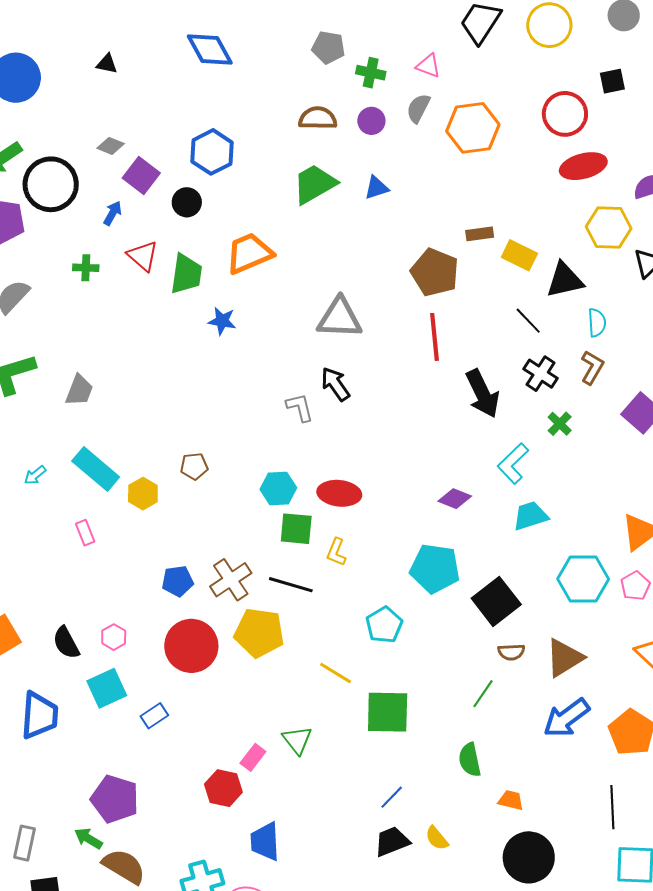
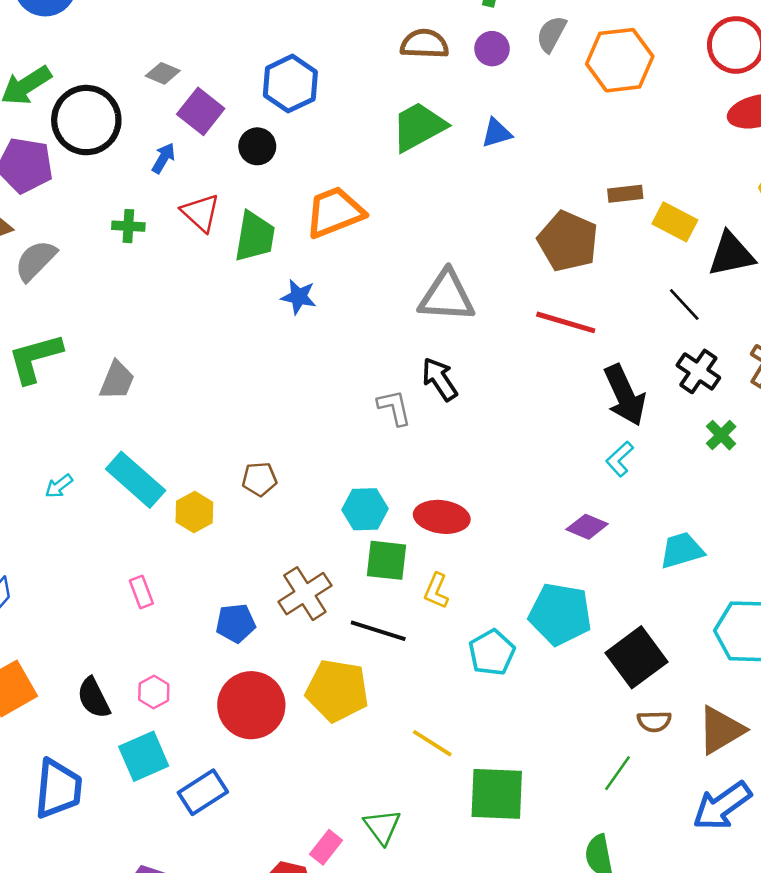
red line: (434, 337) -> (566, 322), turned -69
cyan L-shape: (513, 464) -> (620, 459), moved, size x0.7
pink rectangle: (85, 533) -> (141, 592), moved
brown cross: (231, 580) -> (305, 594), moved
cyan pentagon: (384, 625) -> (492, 653), moved
blue rectangle: (154, 716) -> (203, 792), size x1.4

